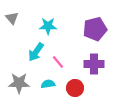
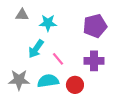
gray triangle: (12, 18) -> (22, 15), moved, turned -48
cyan semicircle: (48, 84) -> (48, 81), size x1.5

